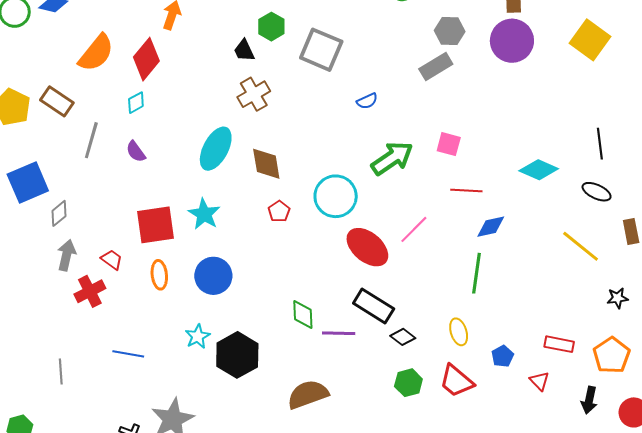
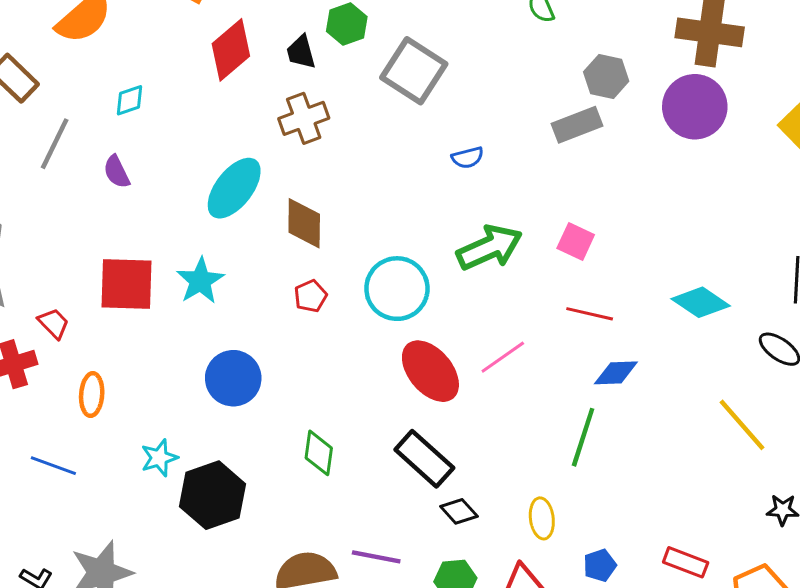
red diamond: (146, 59) -> (231, 50), moved
orange ellipse: (159, 275) -> (92, 395), moved
blue circle: (213, 276) -> (233, 378), moved
purple line: (339, 333) -> (376, 557), moved

